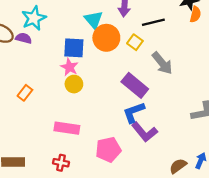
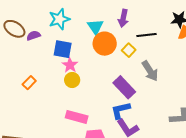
cyan star: (34, 18) -> (59, 19), moved
purple semicircle: (24, 38) -> (34, 36), turned -40
blue square: (74, 48) -> (63, 49), moved
pink rectangle: (67, 128) -> (77, 117), moved

